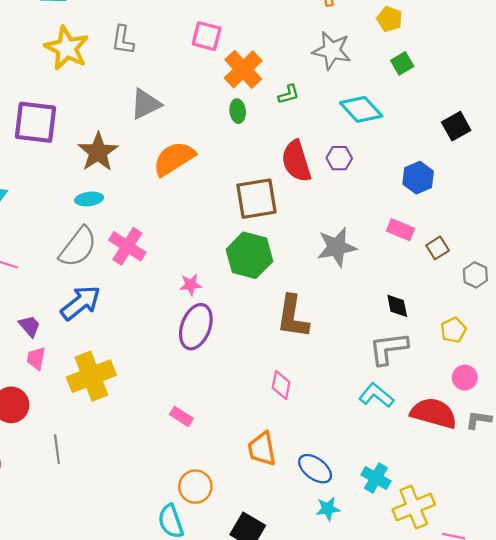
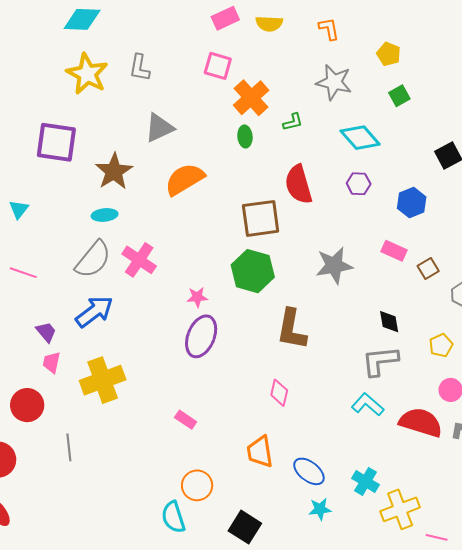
purple hexagon: (339, 158) -> (359, 184), moved

